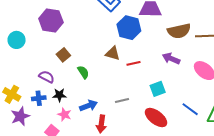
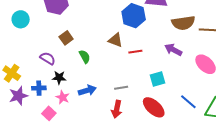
blue cross: (39, 98) -> (39, 88), moved
red arrow: (101, 124) -> (117, 109), moved

